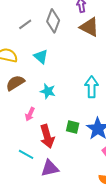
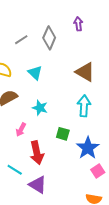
brown triangle: (89, 27) -> (85, 72), moved
green square: (73, 127) -> (63, 134), moved
purple triangle: (50, 168) -> (38, 185), turned 42

